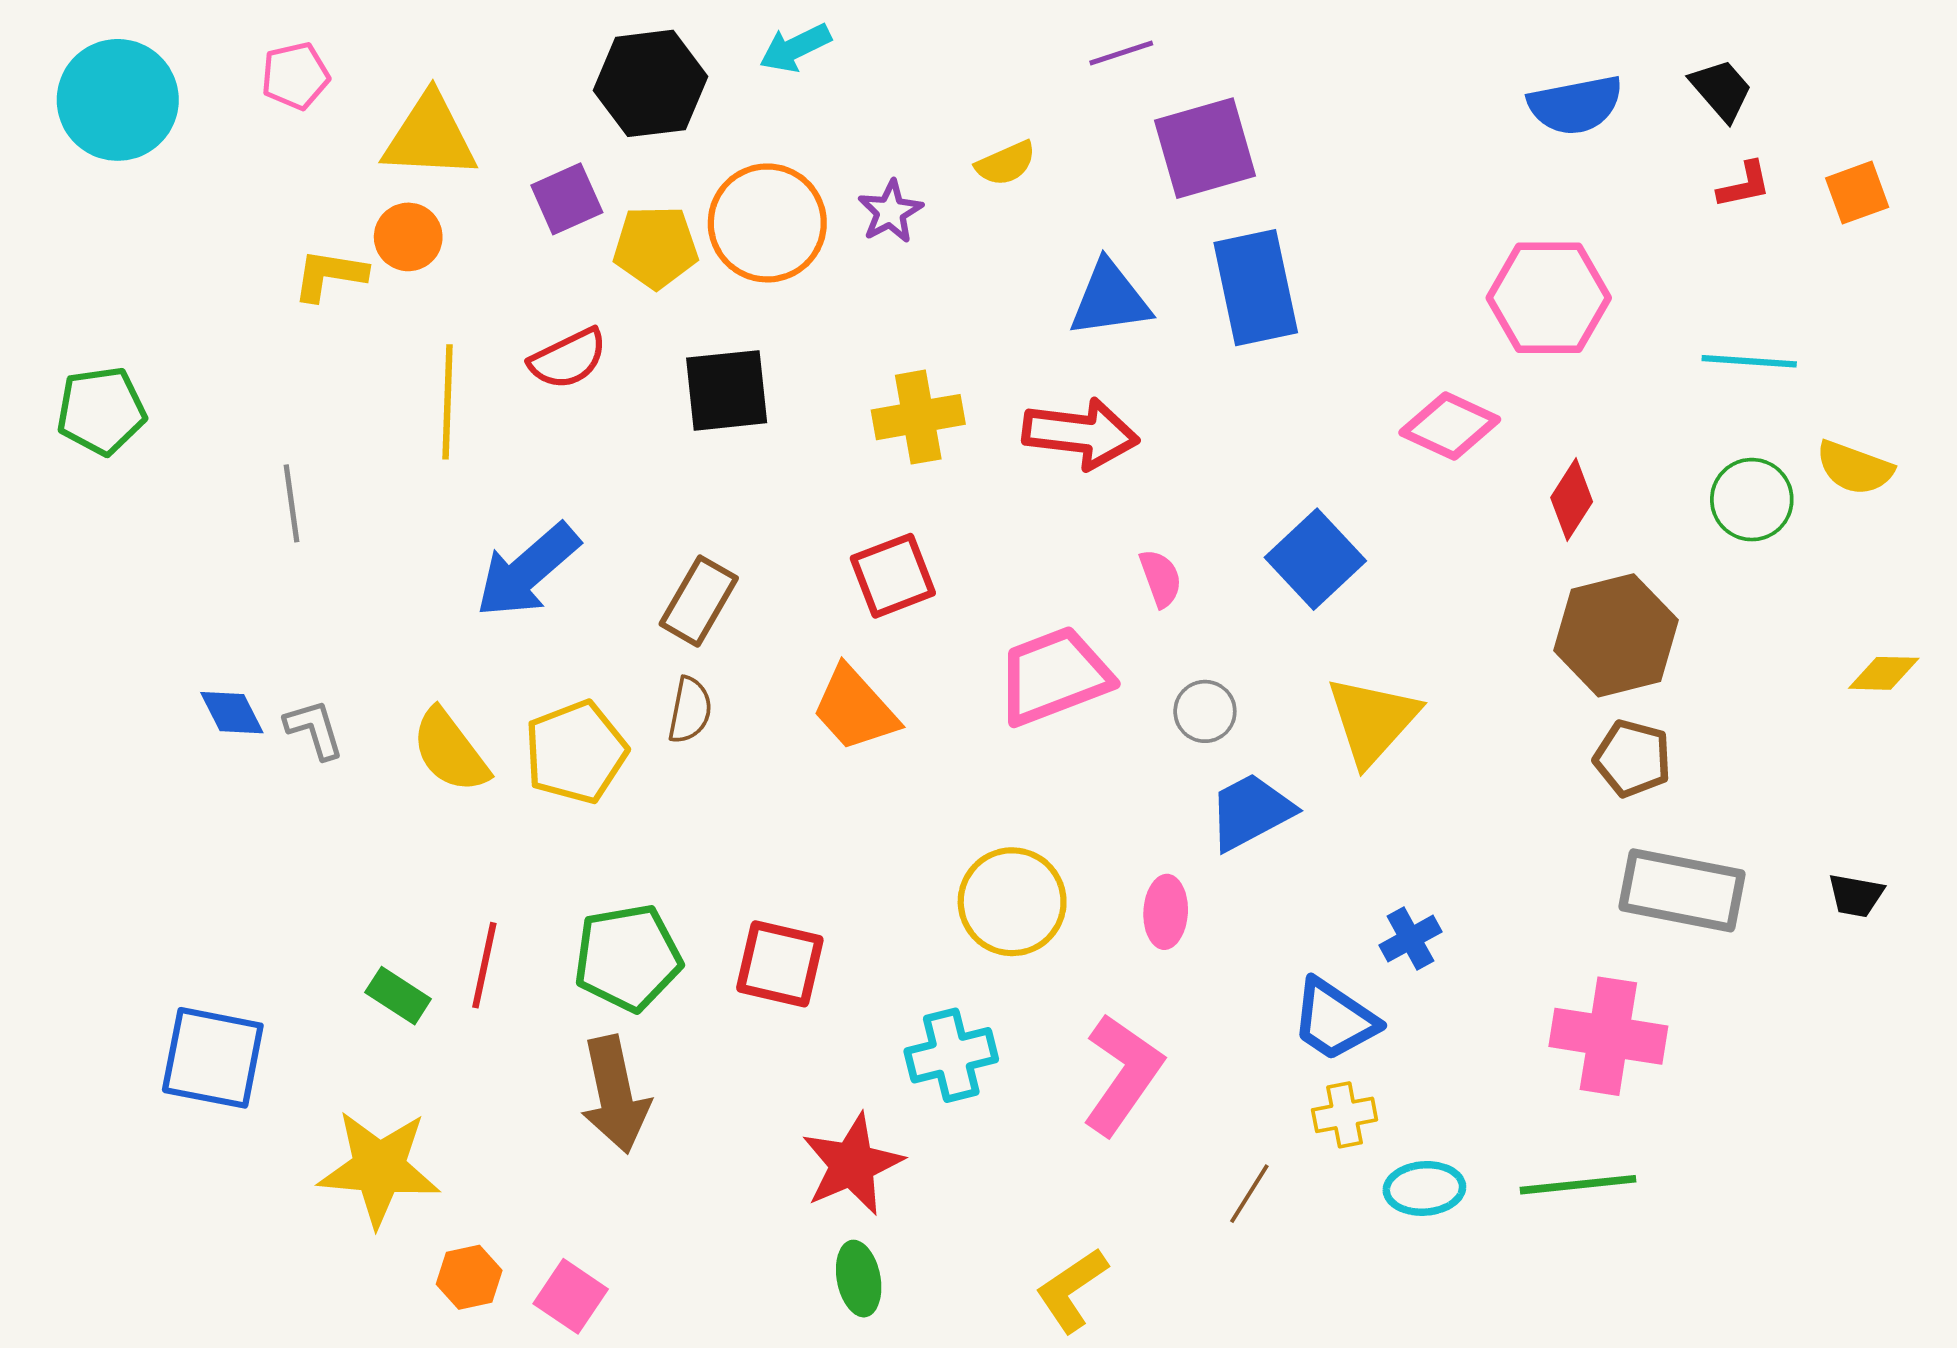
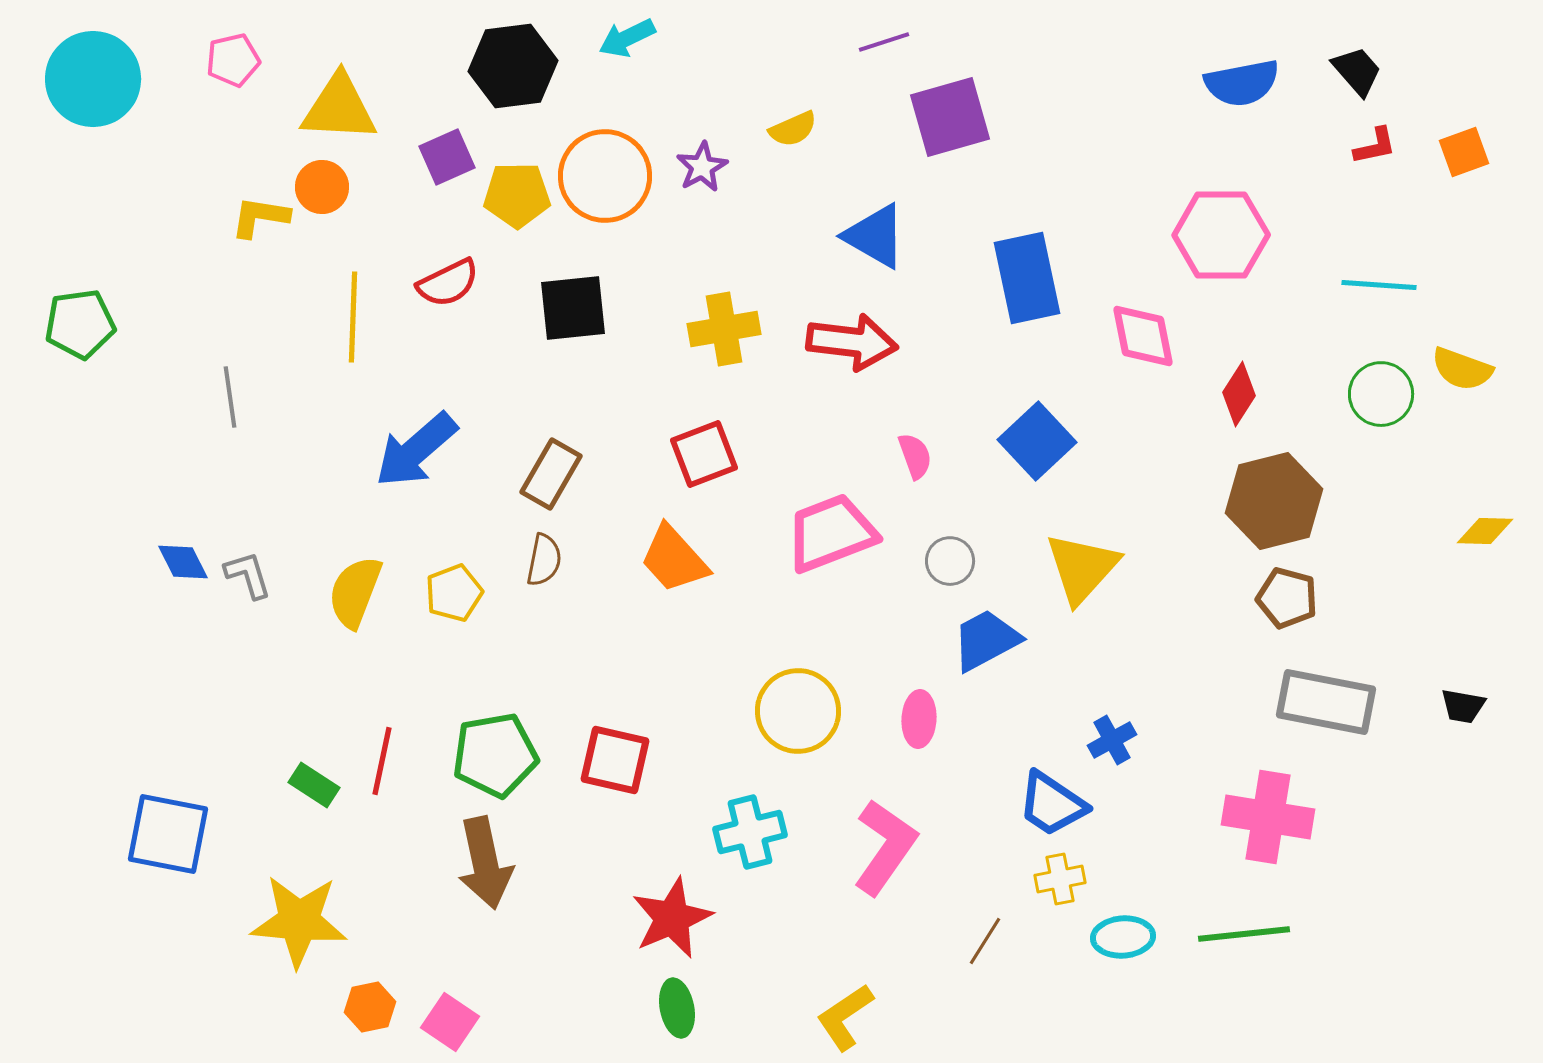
blue rectangle: (1256, 288) -> (1027, 278), moved
blue triangle: (1110, 299) -> (875, 236), turned 38
pink diamond: (1450, 426) -> (1143, 336), turned 54
yellow semicircle: (450, 751) -> (355, 592), turned 58
yellow pentagon: (576, 752) -> (454, 593), size x0.7

